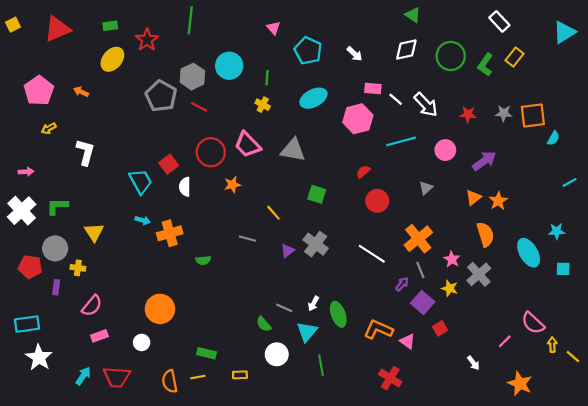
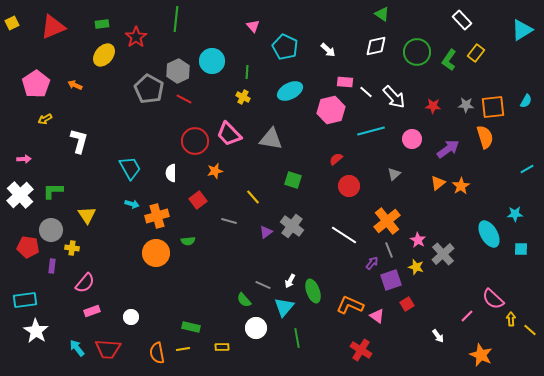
cyan semicircle: (553, 138) -> (526, 101), moved
red square: (169, 164) -> (198, 200), moved
orange semicircle: (485, 234) -> (485, 137), moved
purple square: (423, 302) -> (391, 280), turned 30
orange circle: (160, 309) -> (156, 253), moved
cyan arrow: (83, 376) -> (77, 348), turned -72

